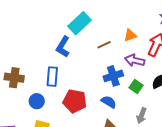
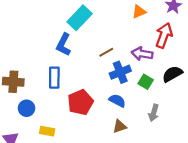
orange triangle: (130, 35) -> (139, 12), moved
brown line: (104, 45) -> (106, 52), moved
blue circle: (37, 101) -> (27, 108), moved
red pentagon: (75, 101) -> (80, 102), turned -30

